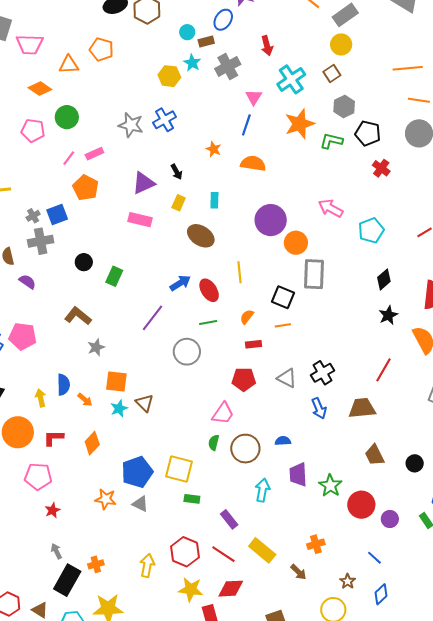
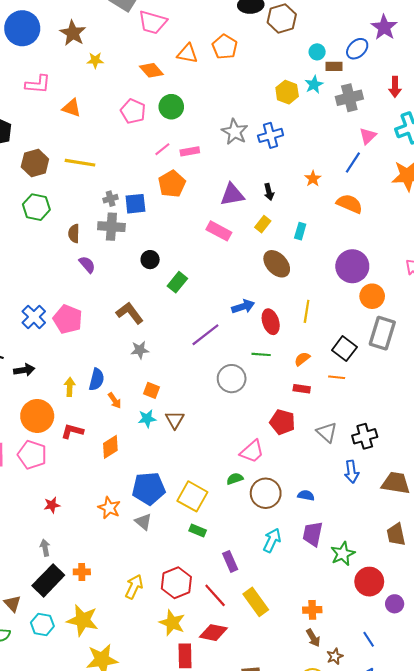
orange square: (116, 382) -> (152, 390), size x0.7
green semicircle: (214, 443) -> (235, 479), turned 42
pink pentagon: (38, 477) -> (32, 455), moved
brown arrow: (298, 572) -> (313, 638), moved

